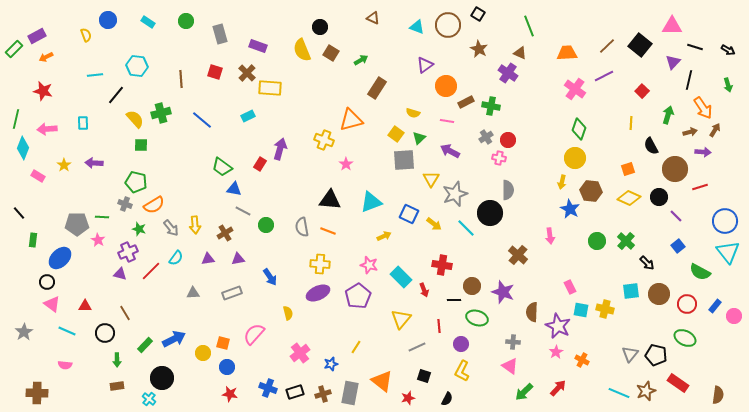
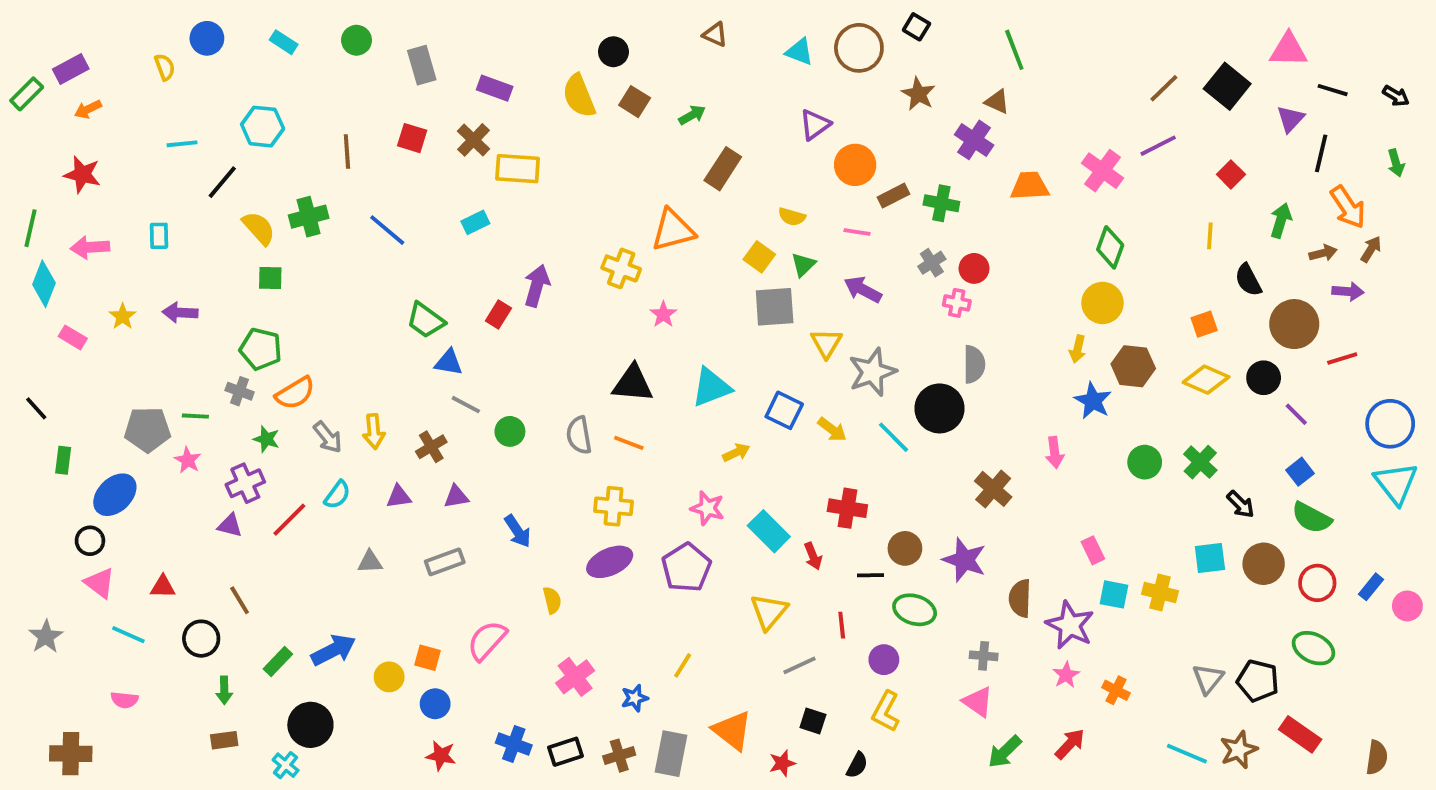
orange trapezoid: (567, 53) -> (1030, 186), moved
green semicircle: (700, 272) -> (1312, 518), moved

